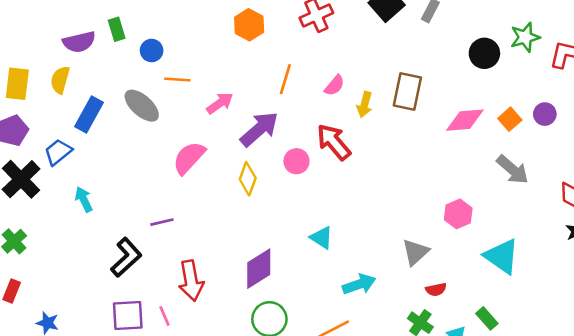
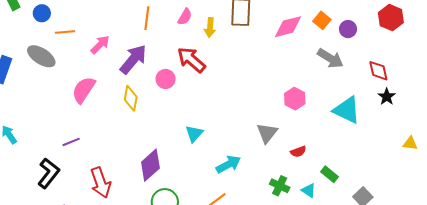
purple circle: (545, 114) -> (348, 29), moved
cyan triangle: (322, 238) -> (194, 134), turned 48
cyan triangle: (502, 256) -> (347, 110), moved
red semicircle: (436, 290) -> (298, 152), moved

